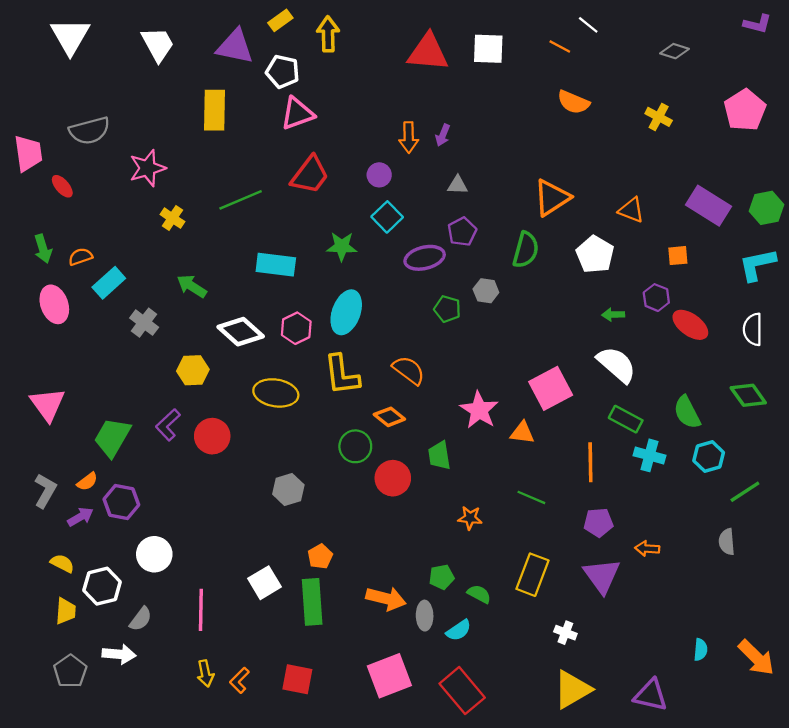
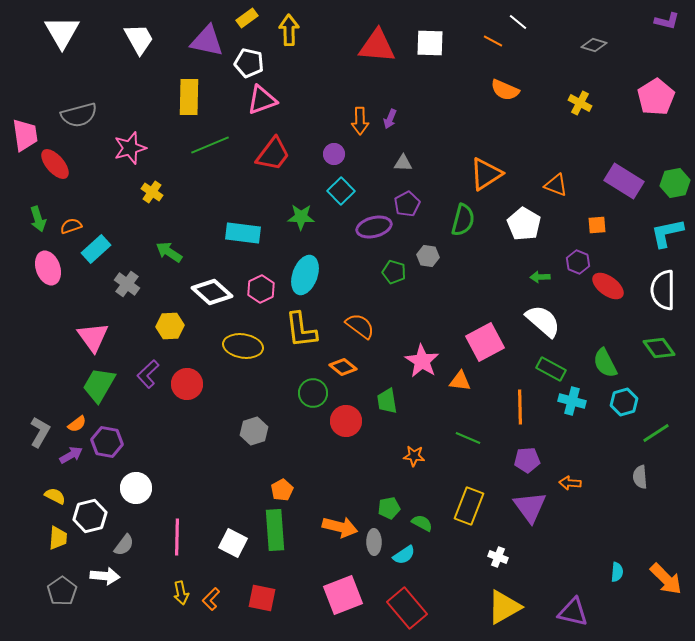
red ellipse: (62, 186) -> (55, 164), size x1.5
green line: (241, 200) -> (210, 145), moved
white semicircle: (753, 329) -> (663, 290), size x1.4
pink triangle: (48, 404) -> (93, 337), moved
white square: (264, 583) -> (233, 543), moved, turned -32

